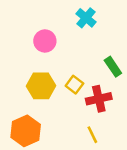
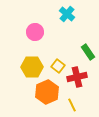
orange hexagon: (26, 131) -> (47, 92), moved

